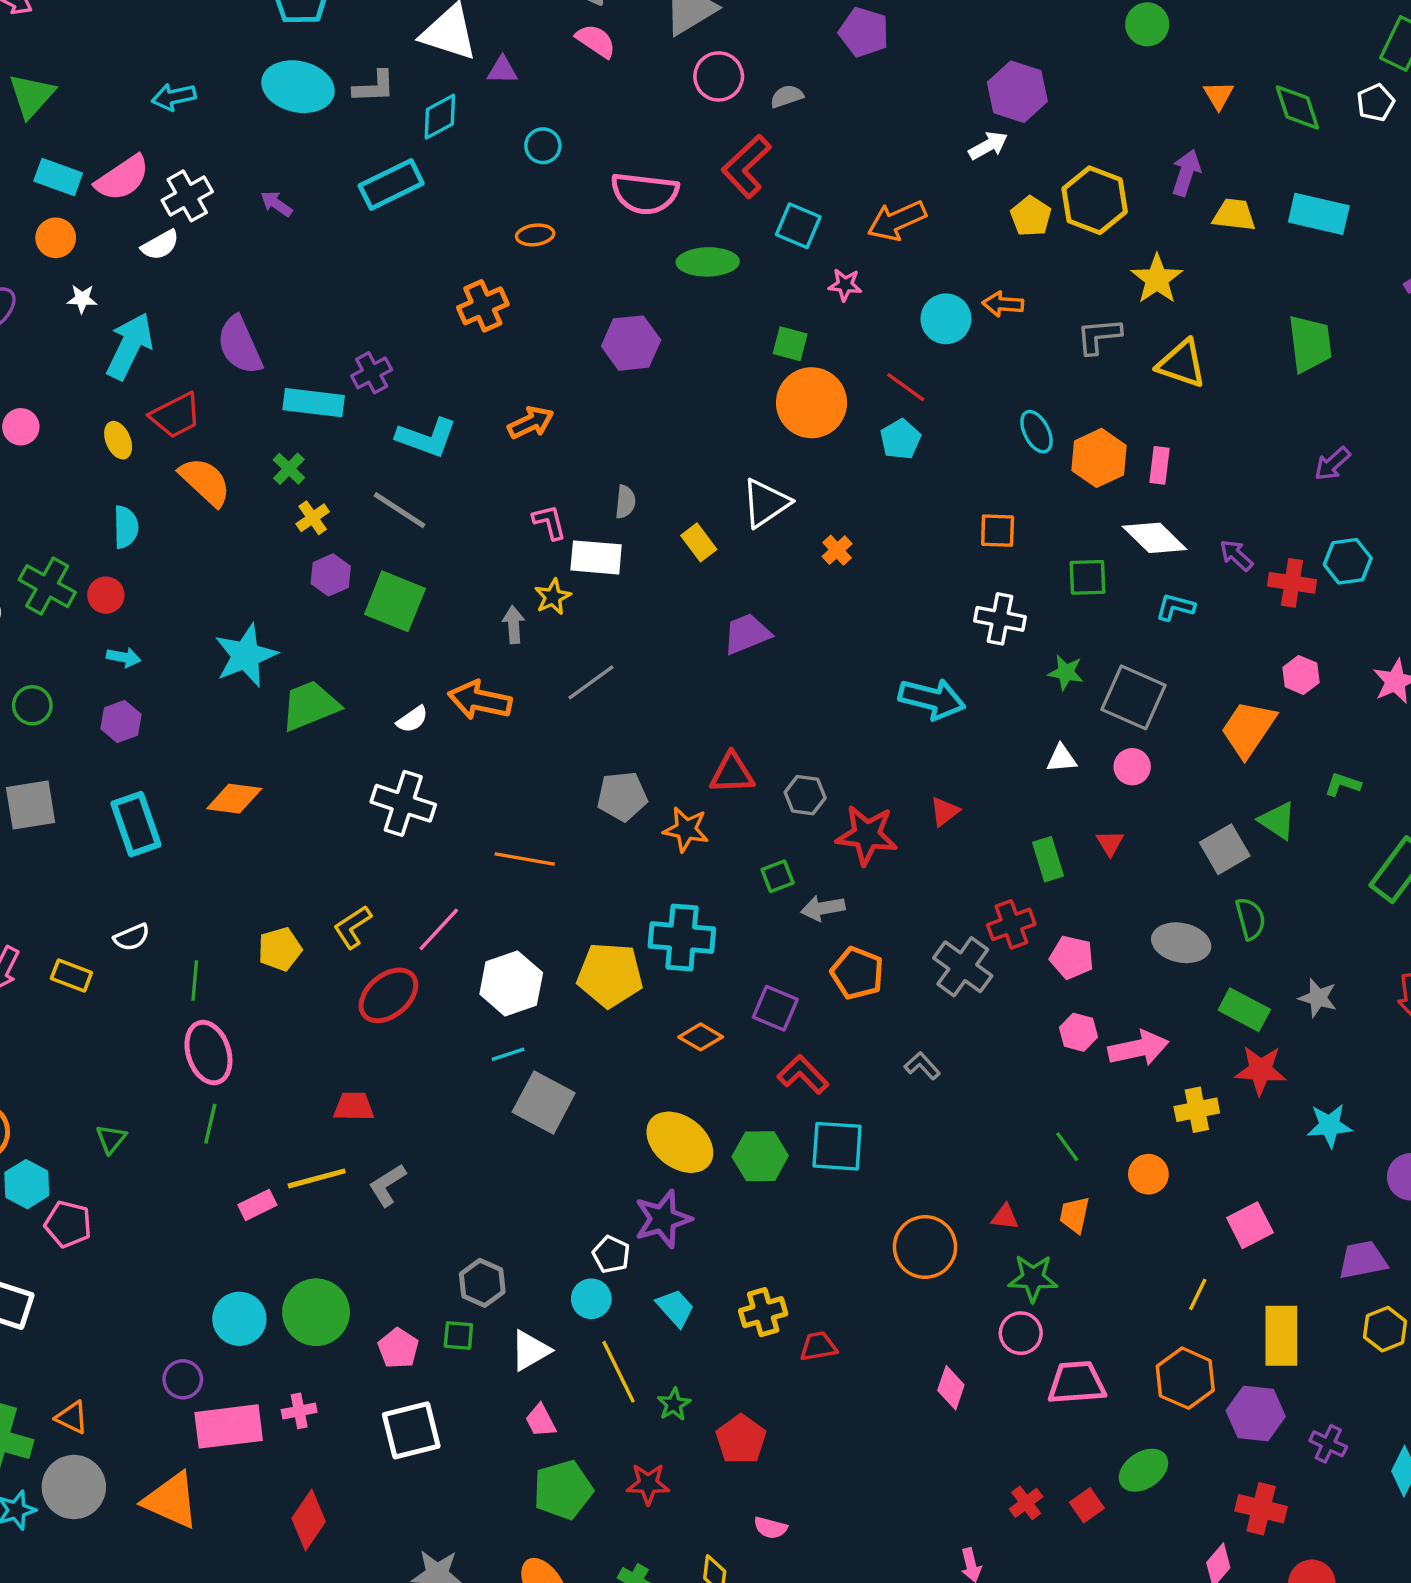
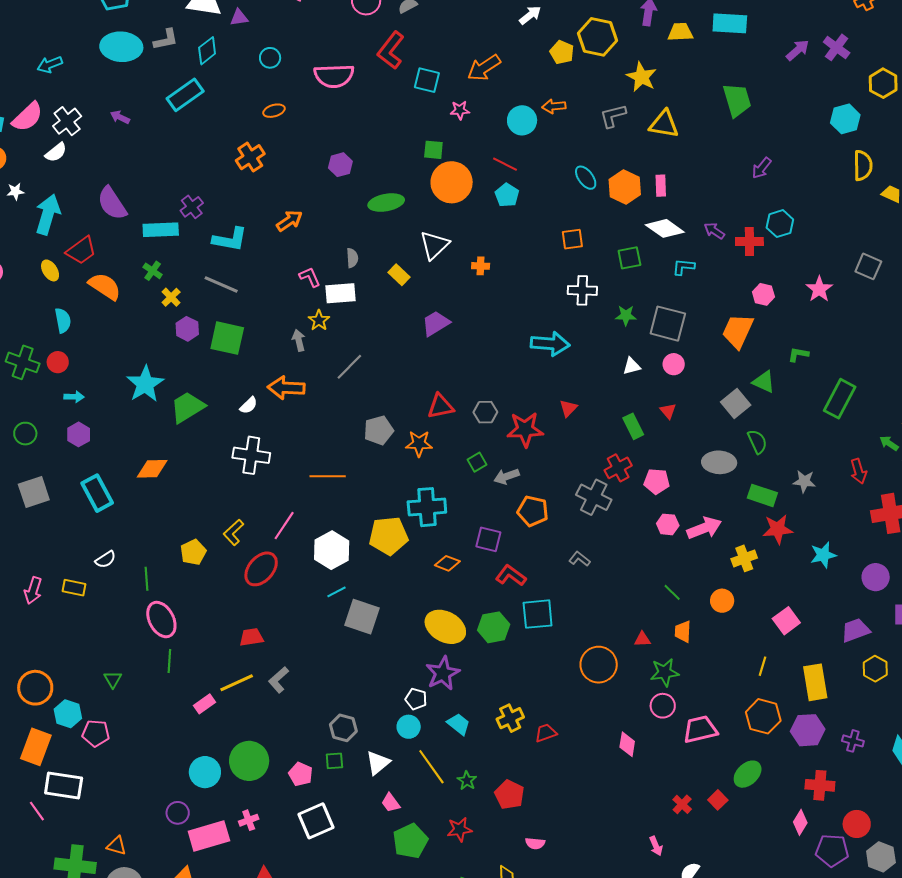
green ellipse: (708, 262) -> (386, 203), moved
purple hexagon: (631, 343) -> (340, 165), size x0.7
orange cross: (837, 550) -> (481, 266), turned -36

